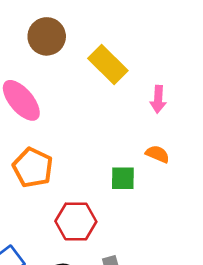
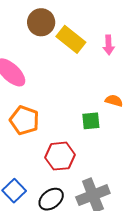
brown circle: (47, 36) -> (41, 22), moved
pink arrow: (158, 99) -> (109, 45), moved

